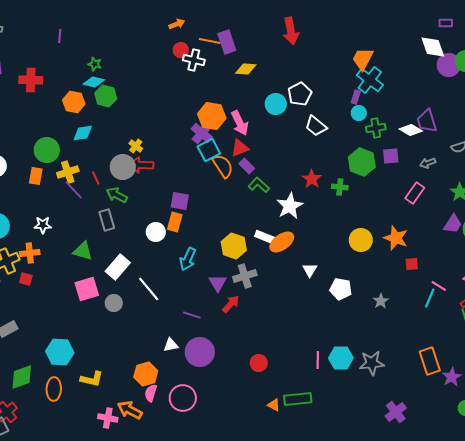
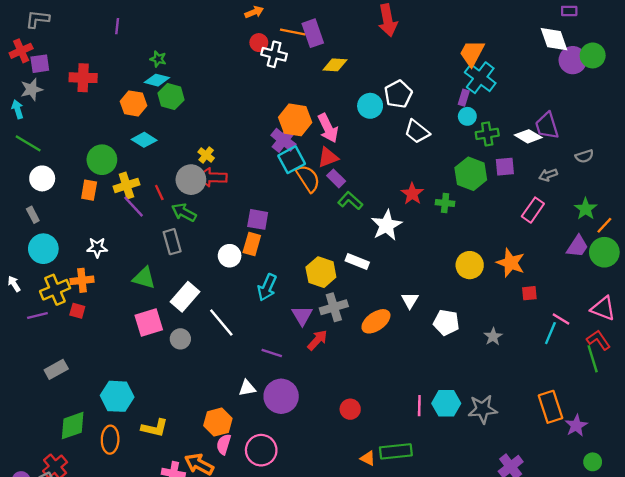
cyan diamond: (83, 133) -> (144, 140), turned 40
orange ellipse: (282, 242) -> (376, 321), moved

